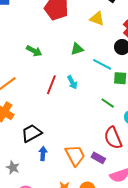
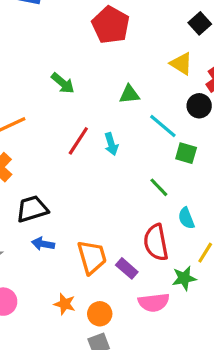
yellow triangle: (97, 19) -> (181, 64), moved
blue arrow: (43, 153) -> (43, 244), turned -96

